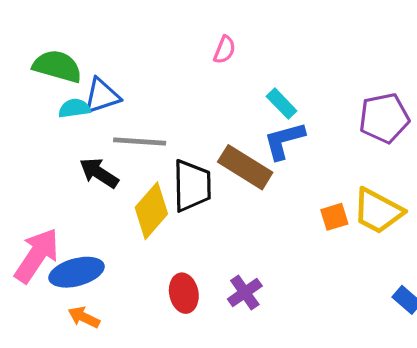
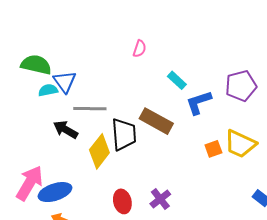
blue triangle: (102, 96) -> (65, 82), turned -45
blue L-shape: (284, 141) -> (199, 102), moved

